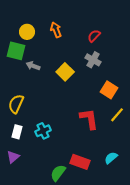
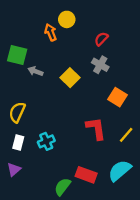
orange arrow: (56, 30) -> (51, 32), moved
yellow circle: (27, 32) -> (67, 19), moved
yellow line: (117, 115) -> (126, 135), moved
cyan semicircle: (111, 158) -> (120, 171), size x1.6

